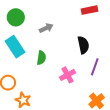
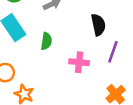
pink cross: (68, 75) -> (79, 62), turned 35

